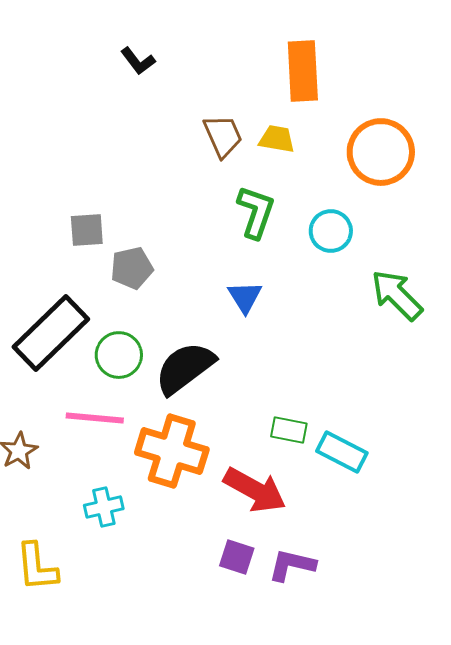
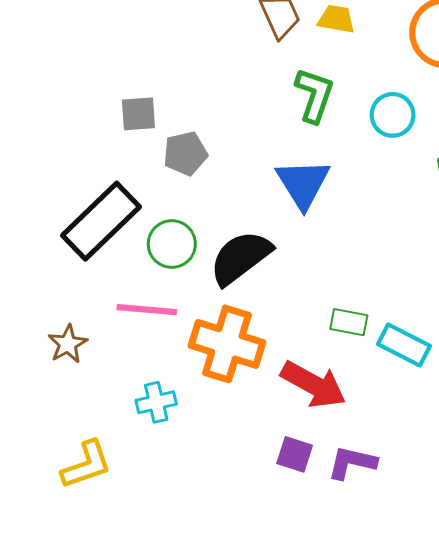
blue triangle: (245, 297) -> (303, 184), size x1.5
yellow L-shape: (37, 567) -> (86, 465), turned -104

